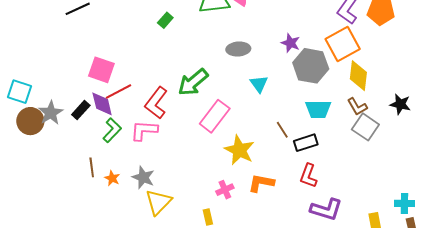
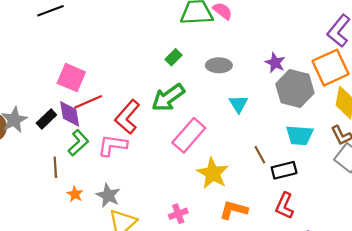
green rectangle: (165, 20) -> (174, 57), moved
brown line: (92, 167) -> (55, 167), moved
pink cross: (225, 190) -> (178, 214), moved

